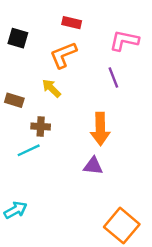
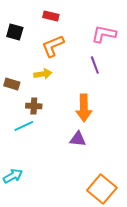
red rectangle: (72, 23) -> (51, 16), moved
yellow arrow: (51, 88) -> (43, 74), turned 126

